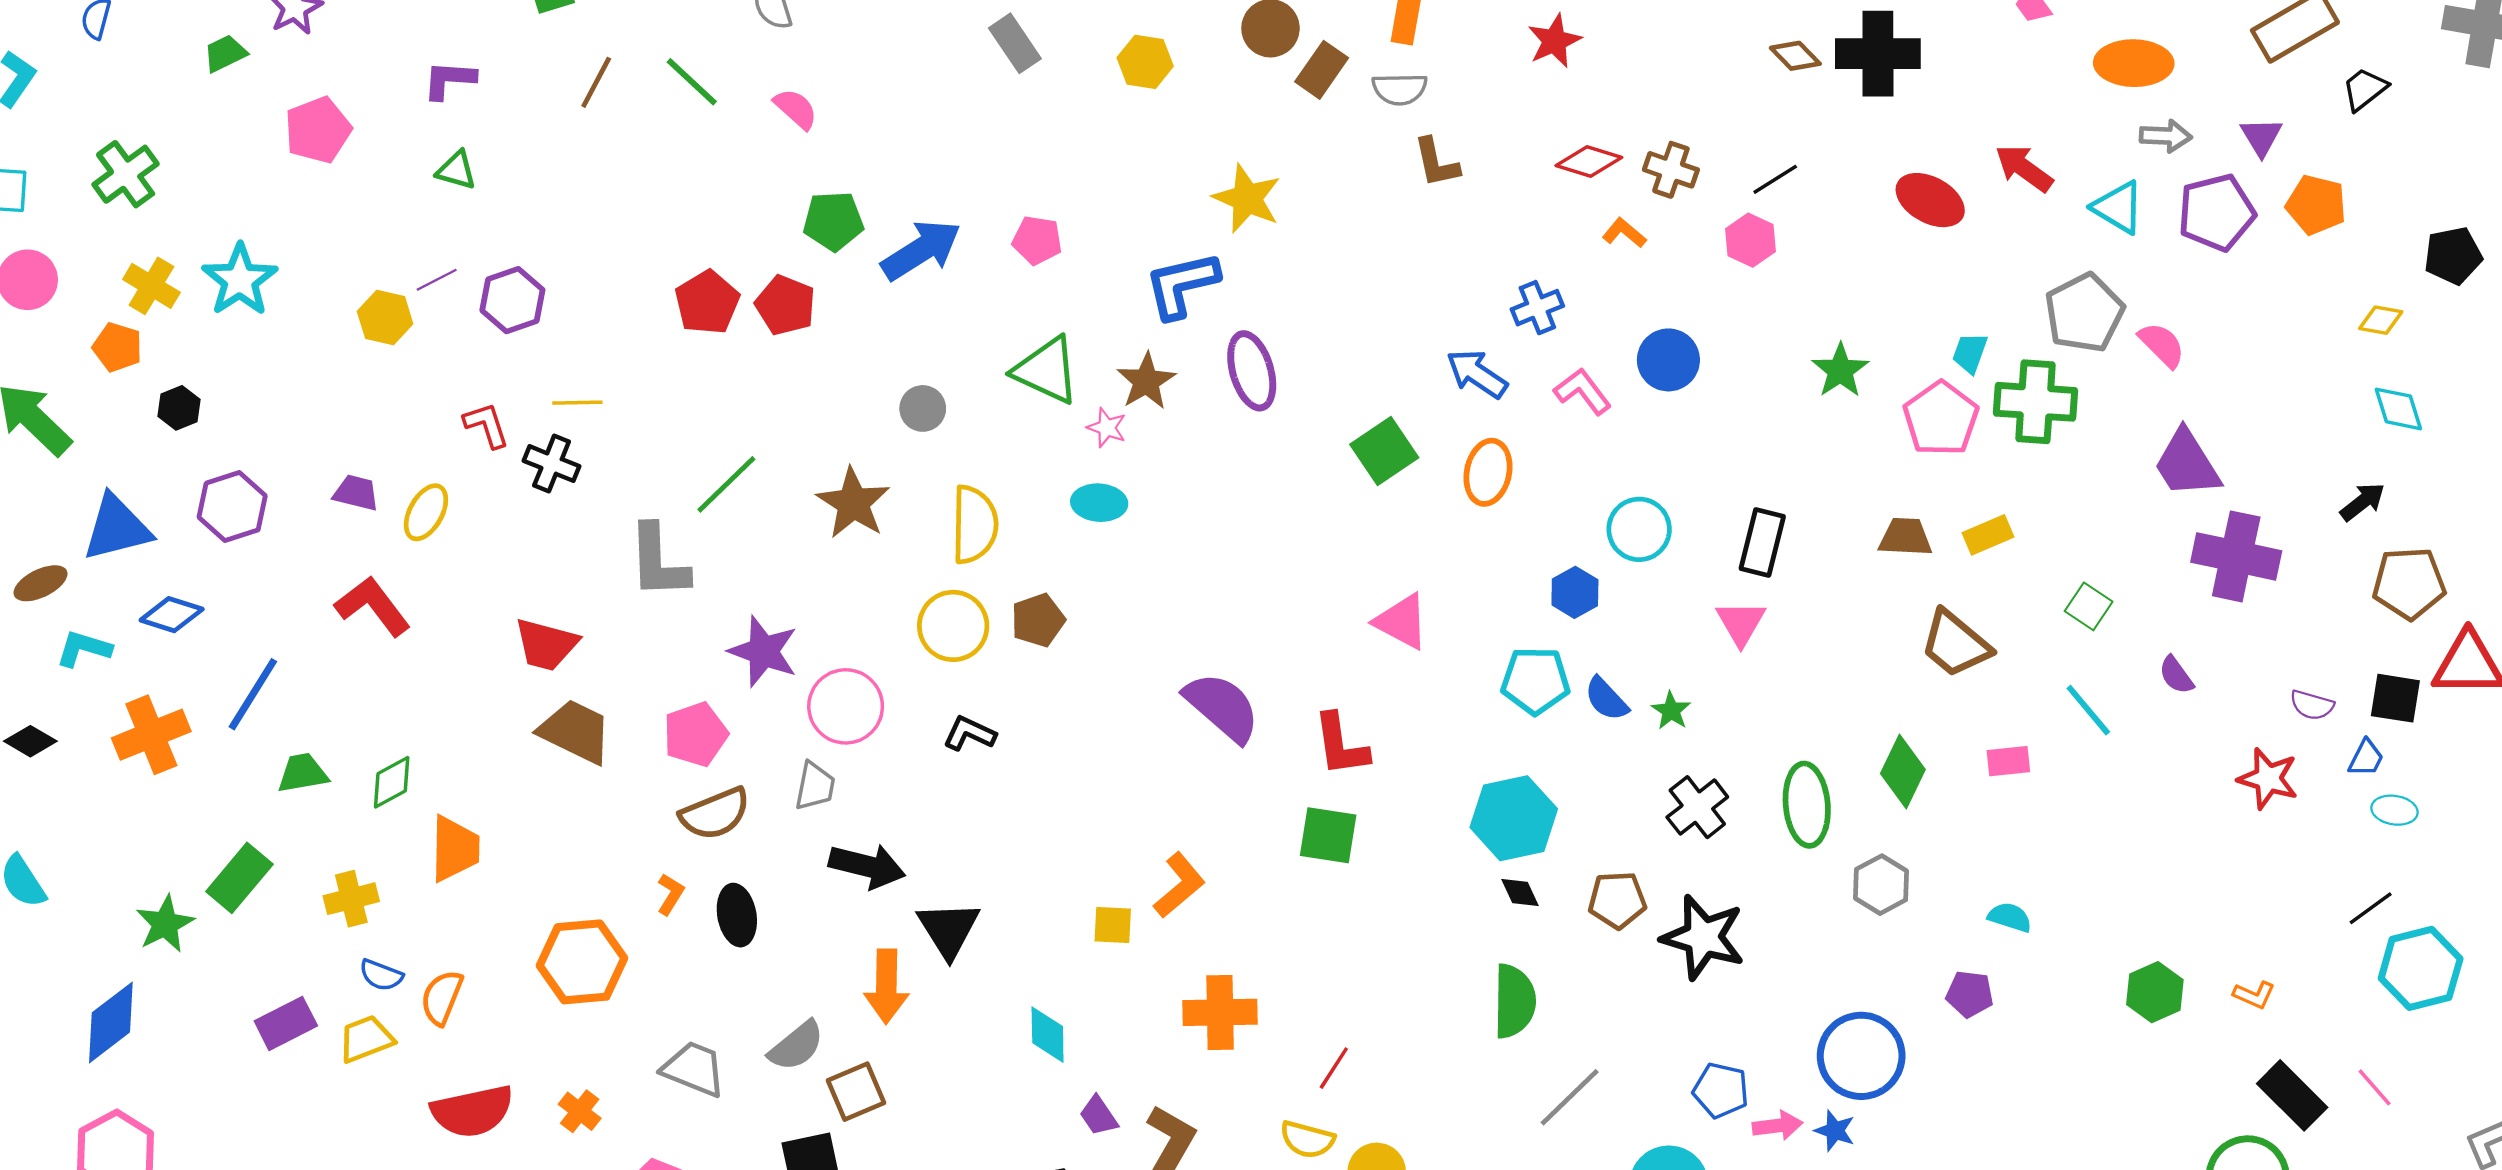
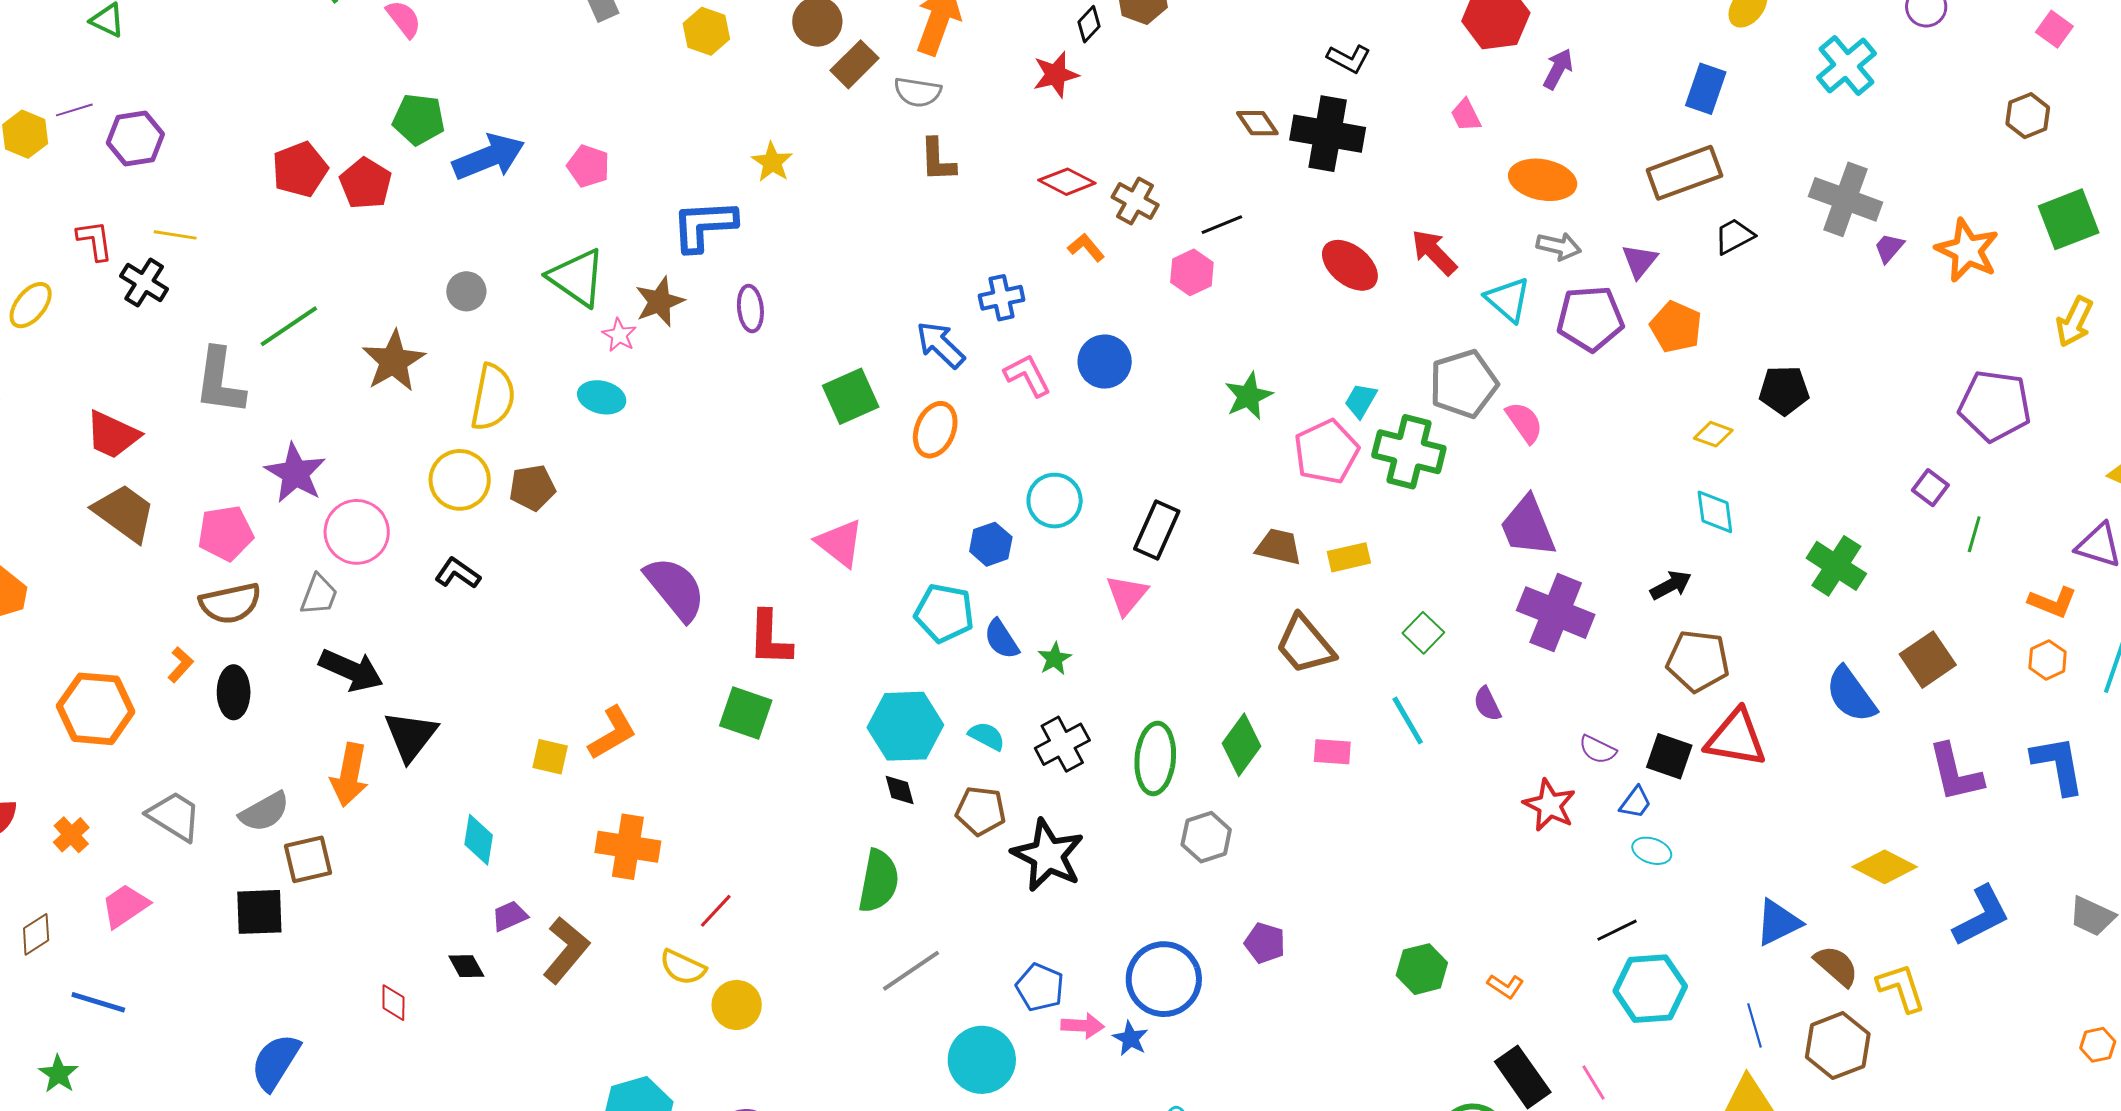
yellow star: (1247, 199) -> (772, 162), size x0.7
purple ellipse: (1252, 371) -> (750, 309), size x0.7
cyan semicircle: (2010, 917) -> (987, 736), moved
purple trapezoid: (1099, 1116) -> (510, 916), turned 90

